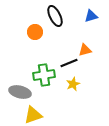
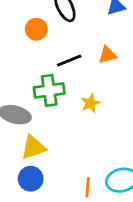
black line: (69, 63) -> (69, 61), moved

